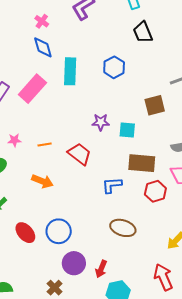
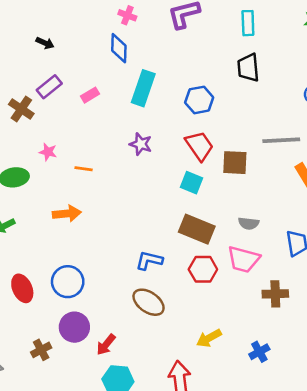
pink cross: (42, 21) -> (127, 15), turned -32
pink rectangle: (32, 89) -> (90, 95), size x0.5
purple star: (101, 122) -> (141, 144), moved
red trapezoid: (79, 154) -> (199, 146), moved
orange arrow: (42, 181) -> (67, 214), turned -45
blue L-shape: (112, 185) -> (149, 260), moved
red ellipse: (25, 233) -> (22, 288), moved

